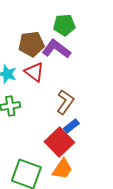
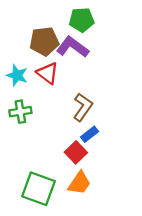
red square: (59, 142) -> (76, 152), size x0.7

